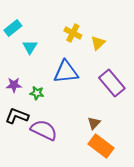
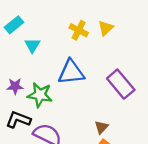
yellow triangle: (98, 43) -> (106, 28), moved
green star: (37, 93) -> (40, 95), size x1.6

